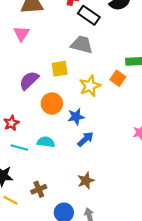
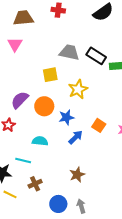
black rectangle: (89, 15) -> (96, 56), moved
orange square: (118, 78) -> (99, 125), moved
purple semicircle: (29, 80) -> (20, 100), moved
cyan line: (19, 148) -> (23, 161), moved

